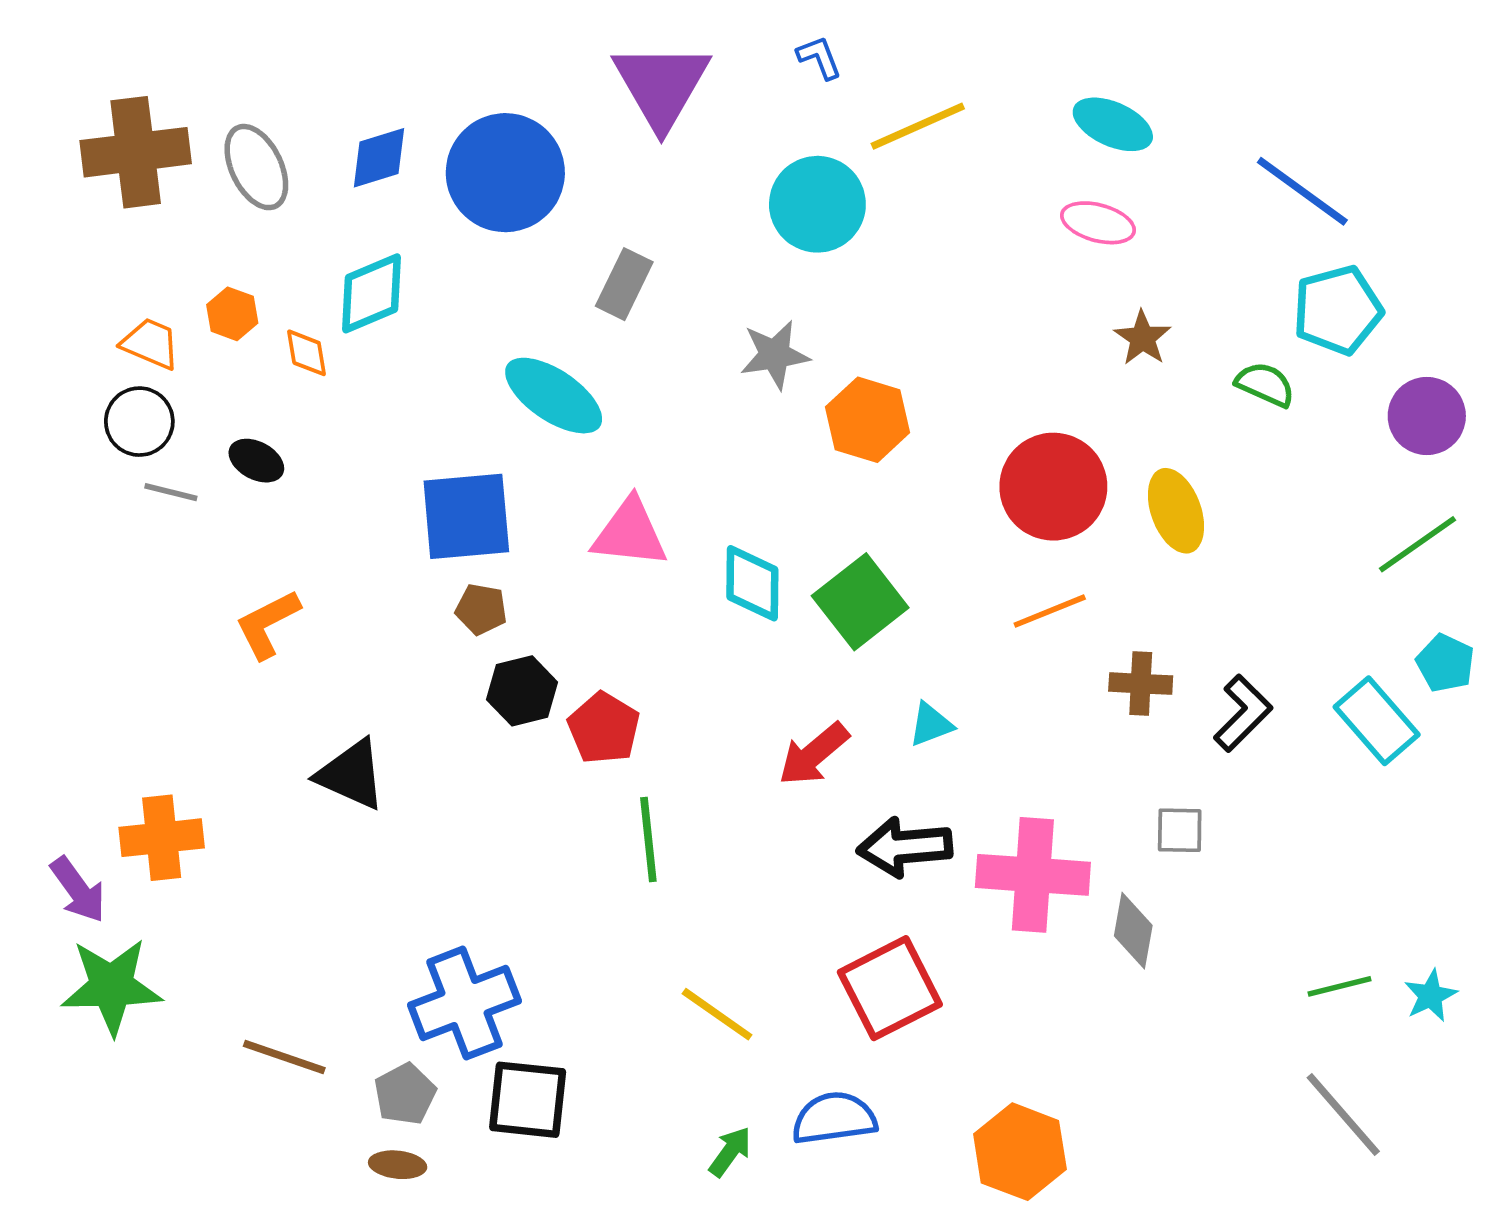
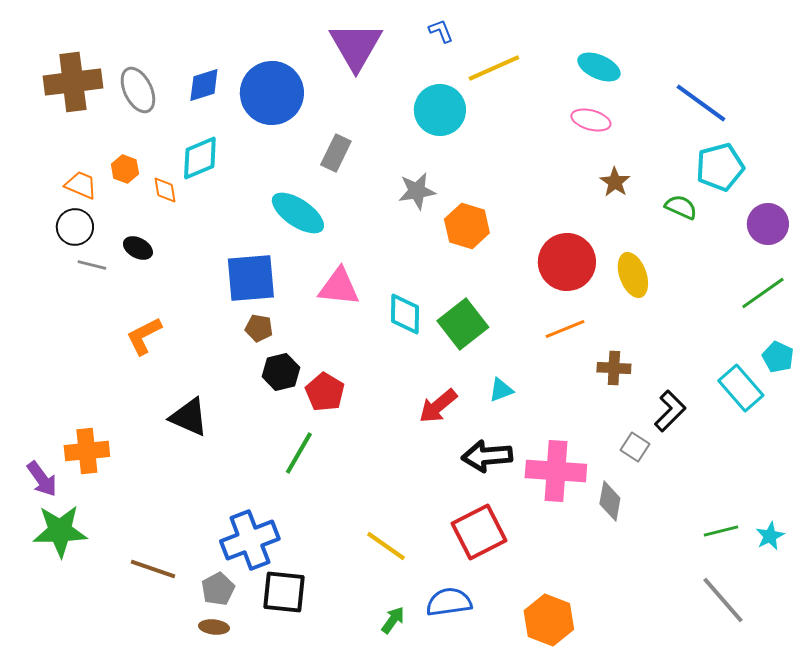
black L-shape: (1243, 713) -> (670, 411), moved
gray square: (1180, 830) -> (635, 447), turned 32
green line: (648, 840) -> (299, 453), moved, turned 36

